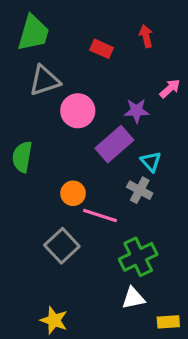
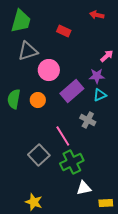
red arrow: (146, 36) -> (97, 15), moved, turned -64
purple star: (137, 111) -> (97, 76), moved
cyan triangle: (151, 162) -> (100, 95), moved, turned 48
orange circle: (73, 193) -> (38, 100), moved
pink line: (100, 216) -> (63, 136), turned 40
green cross: (138, 257) -> (72, 162), moved

